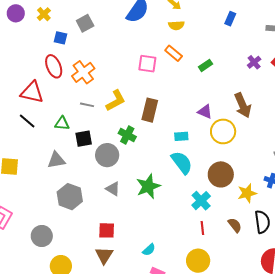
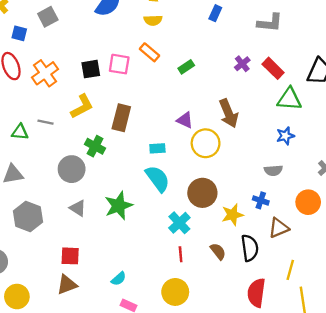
gray line: (87, 105) -> (45, 122), moved
black square: (84, 139) -> (91, 69), moved
brown triangle: (104, 255) -> (67, 285), turned 36

